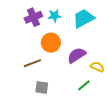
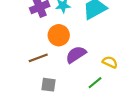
purple semicircle: (77, 55) -> (76, 55), moved

